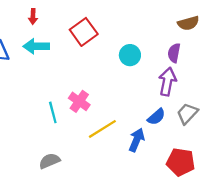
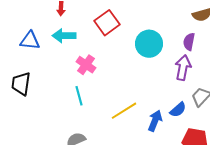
cyan circle: (130, 55) -> (149, 44), size x1.4
pink cross: (79, 101) -> (86, 65), moved
blue semicircle: (156, 117) -> (178, 110), moved

